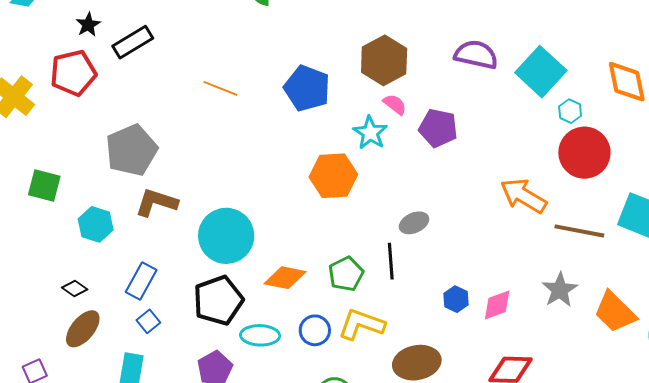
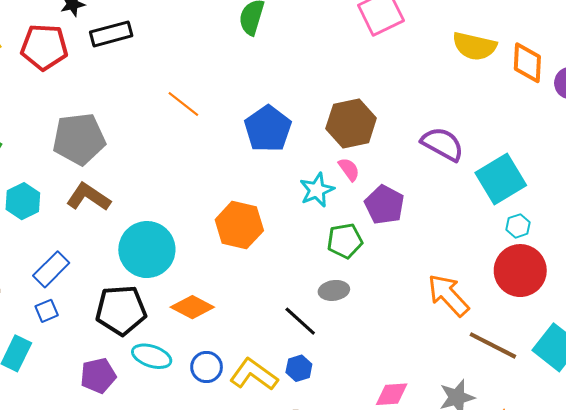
orange hexagon: (333, 176) -> (239, 225), moved
black line: (391, 261) -> (300, 321), turned -60
green pentagon: (346, 274) -> (345, 241), moved
blue hexagon: (456, 299) -> (299, 368), moved

